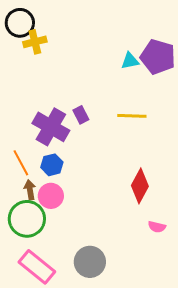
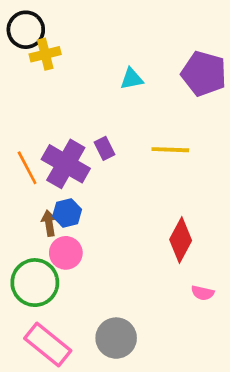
cyan triangle: (130, 61) -> (132, 79), moved
orange line: (21, 163) -> (27, 168), moved
brown arrow: (30, 190) -> (49, 223), moved

